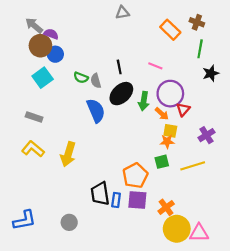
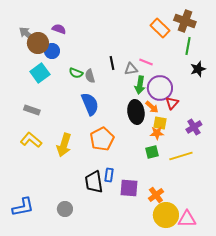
gray triangle: (122, 13) -> (131, 69), moved
brown cross: (197, 22) -> (185, 21), size x1.5
gray arrow: (34, 25) -> (27, 34), moved
purple semicircle: (51, 34) -> (59, 29), moved
black ellipse: (121, 94) -> (136, 112), moved, turned -55
green arrow: (144, 101) -> (140, 85), moved
orange pentagon: (135, 176) -> (102, 139), moved
blue rectangle: (116, 200) -> (109, 175), moved

